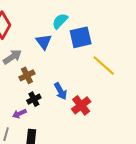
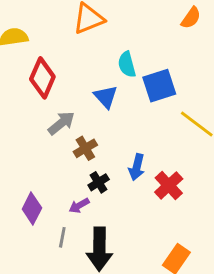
cyan semicircle: (60, 21) -> (127, 64), turned -54
blue arrow: (61, 91) -> (137, 167), turned 48

